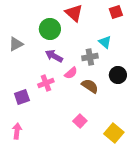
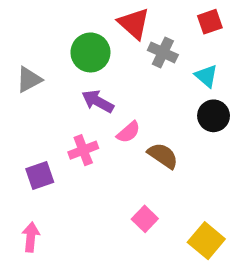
cyan triangle: (105, 42) -> (206, 76), moved
gray cross: (90, 57) -> (163, 52), moved, turned 35
black circle: (118, 75) -> (214, 116), moved

